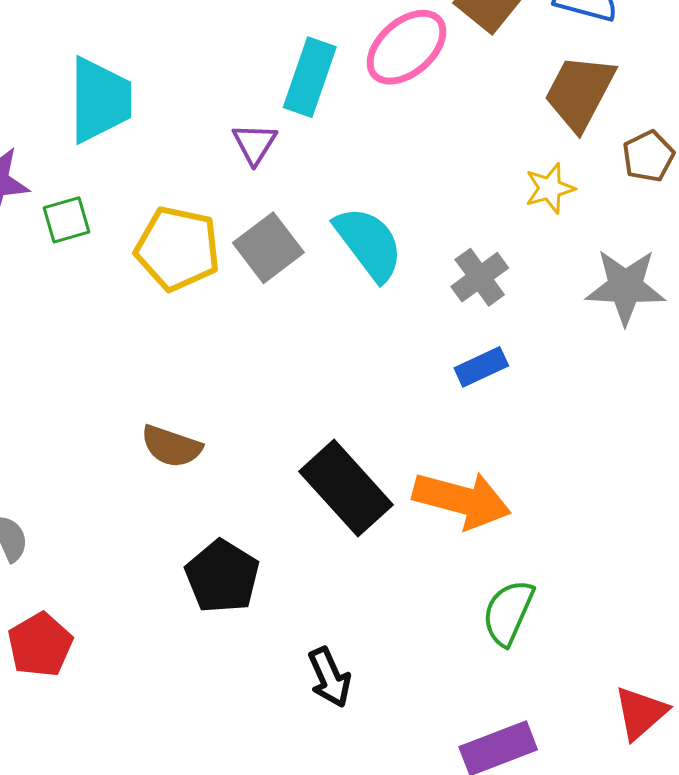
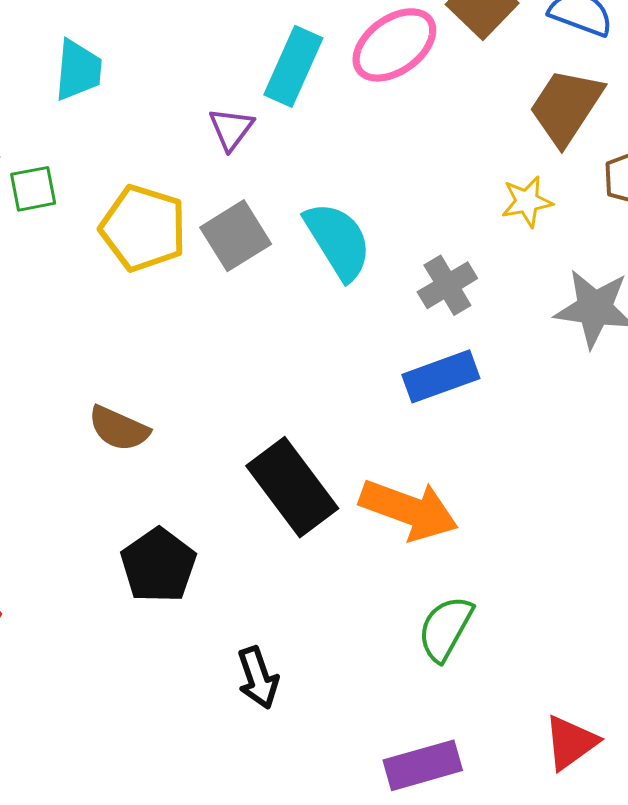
cyan trapezoid: (100, 100) -> (78, 70), size x0.7
blue rectangle: (481, 367) -> (441, 376), size x1.4

